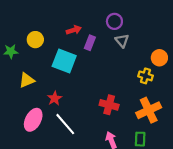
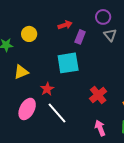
cyan square: (64, 61) -> (68, 63), moved, turned -30
red cross: (109, 105) -> (98, 95), turned 36

